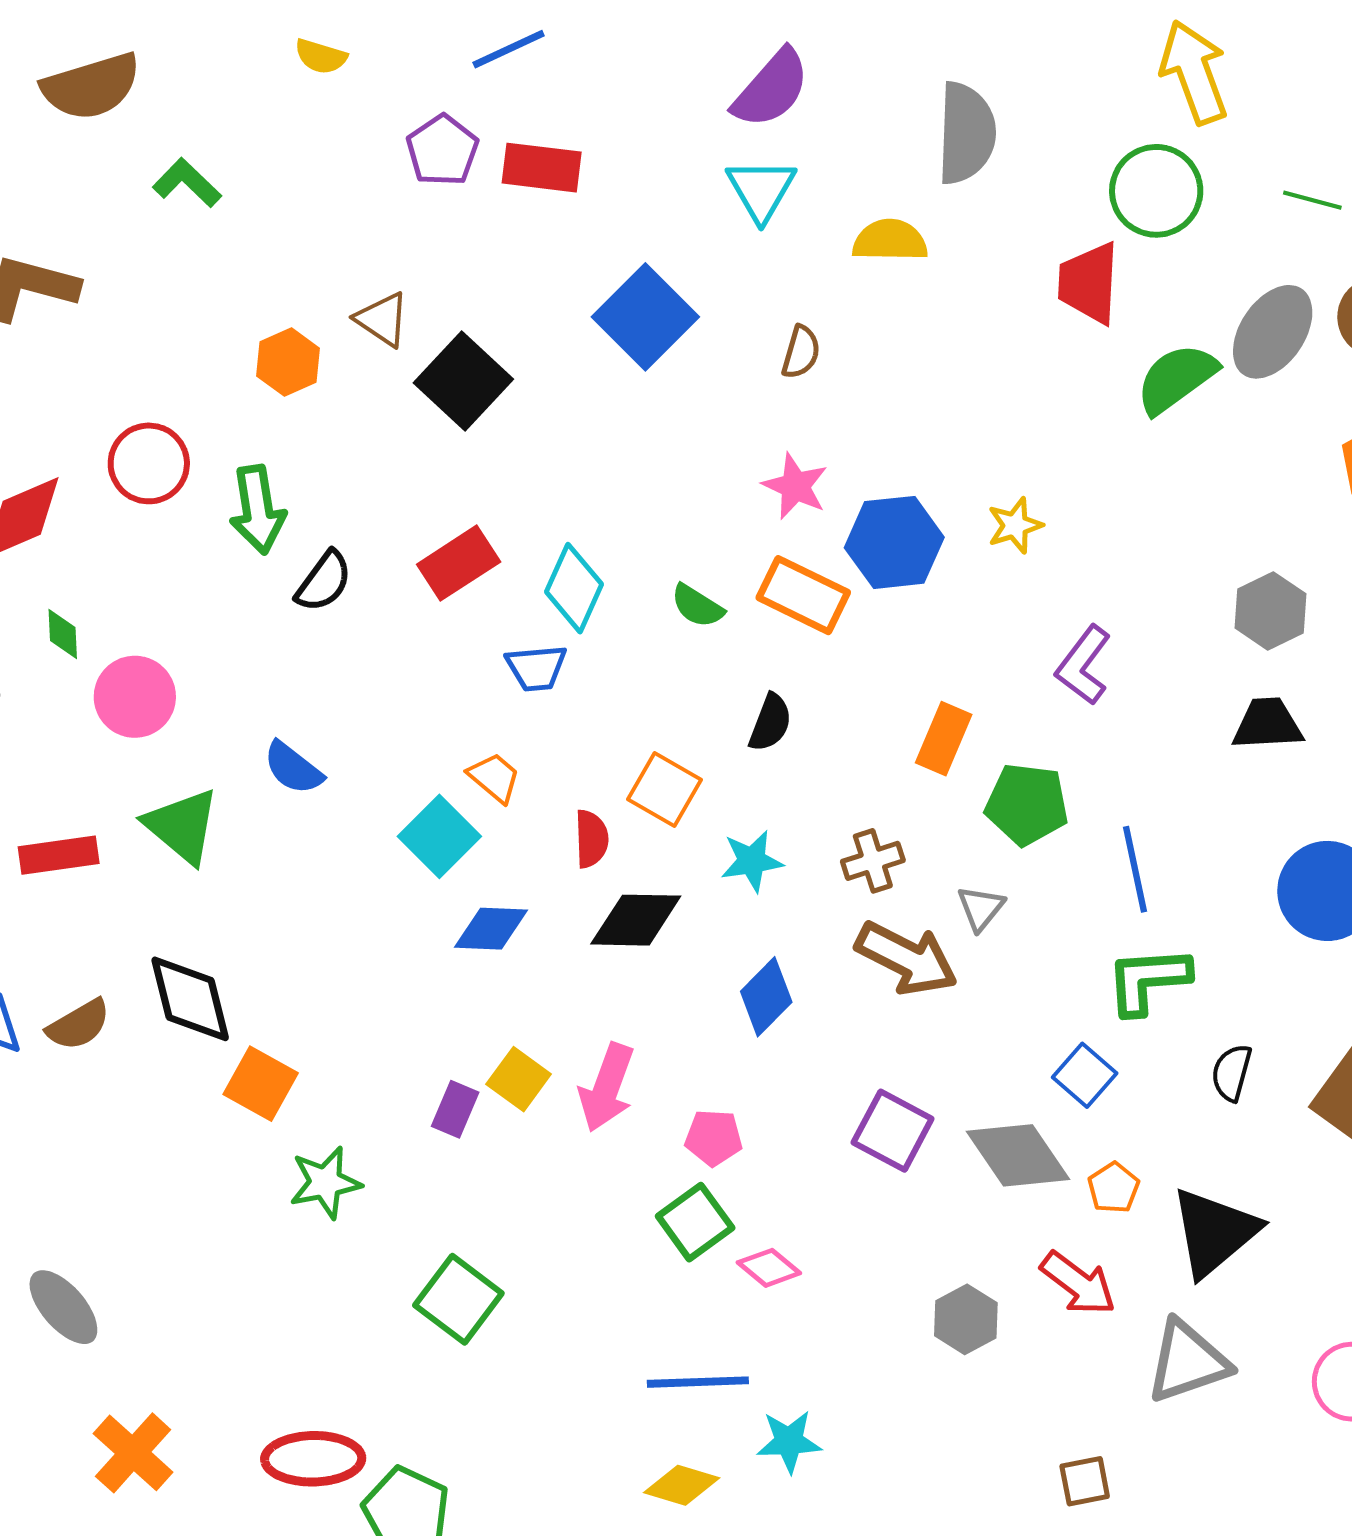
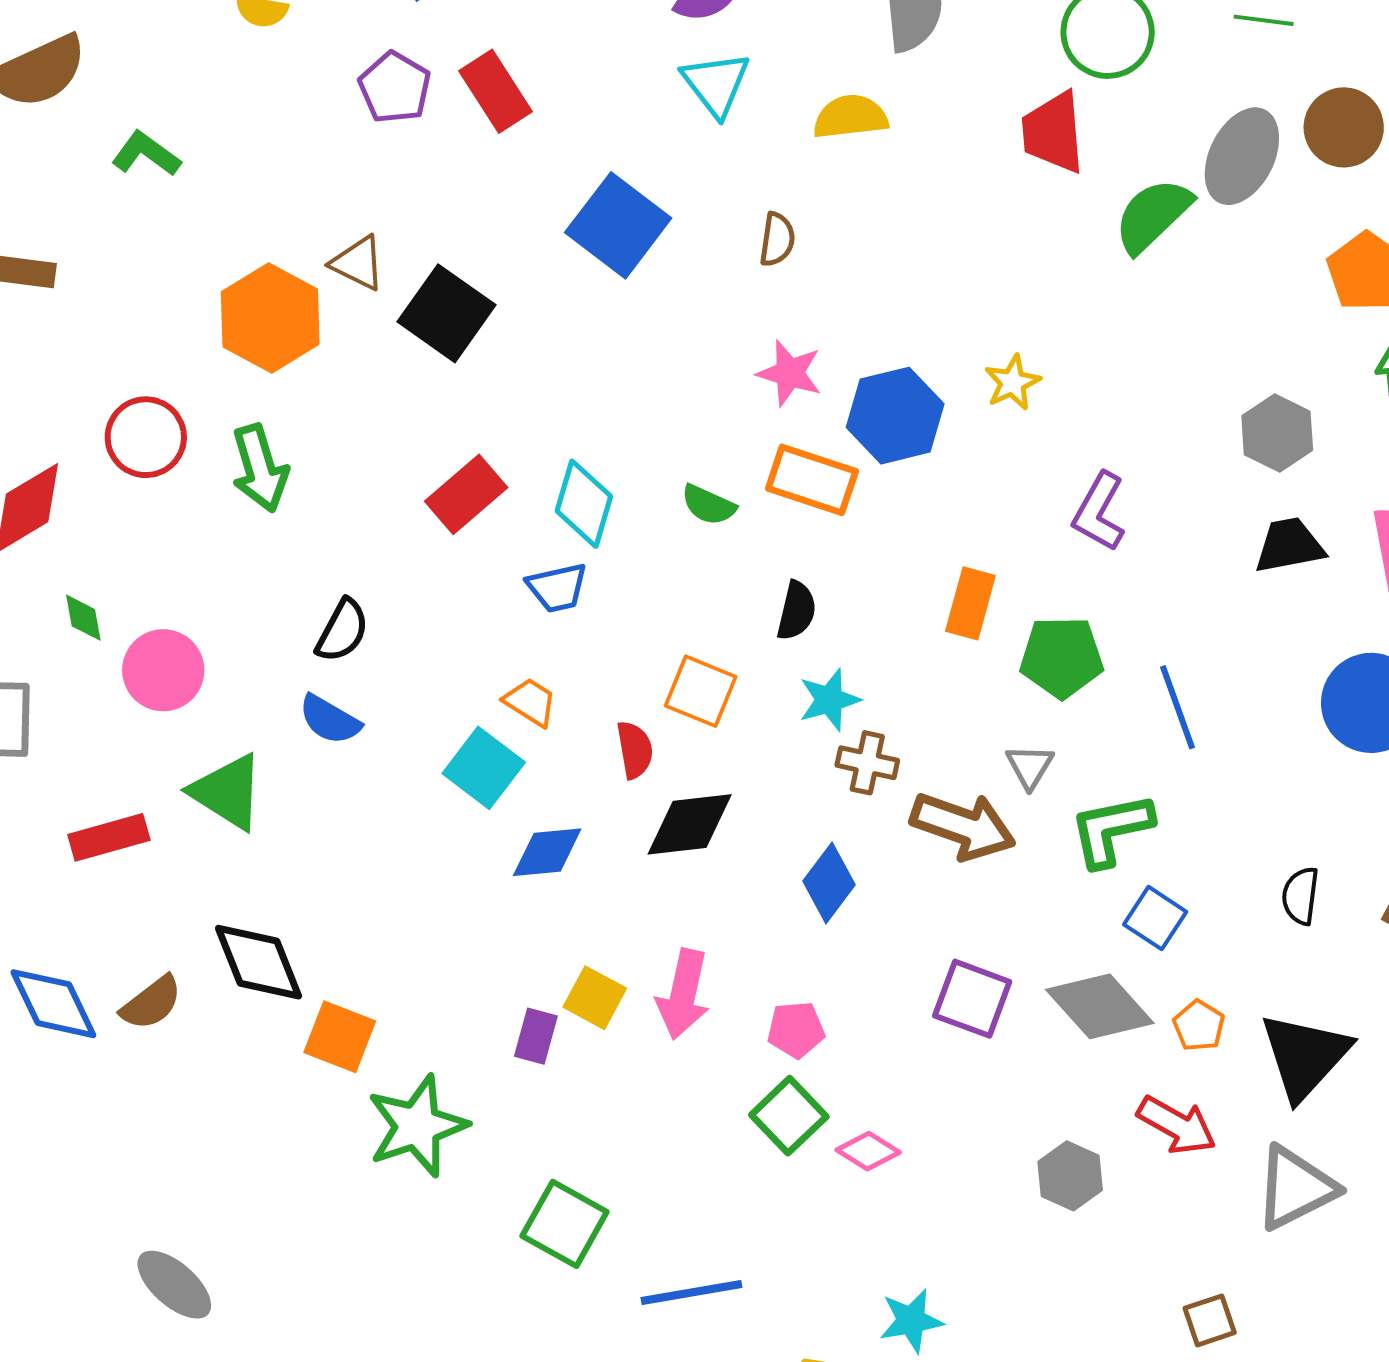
red rectangle: (542, 168) -> (495, 91), turned 58
orange hexagon: (288, 362) -> (270, 318), size x1.6
black semicircle: (324, 581) -> (342, 631), moved
cyan star: (752, 861) -> (829, 700), moved
brown cross: (873, 861) -> (867, 763), moved, turned 38
green L-shape: (1148, 980) -> (1111, 830), moved
green star: (325, 1183) -> (417, 1126), size x1.4
blue line: (698, 1382) -> (691, 1292), moved

